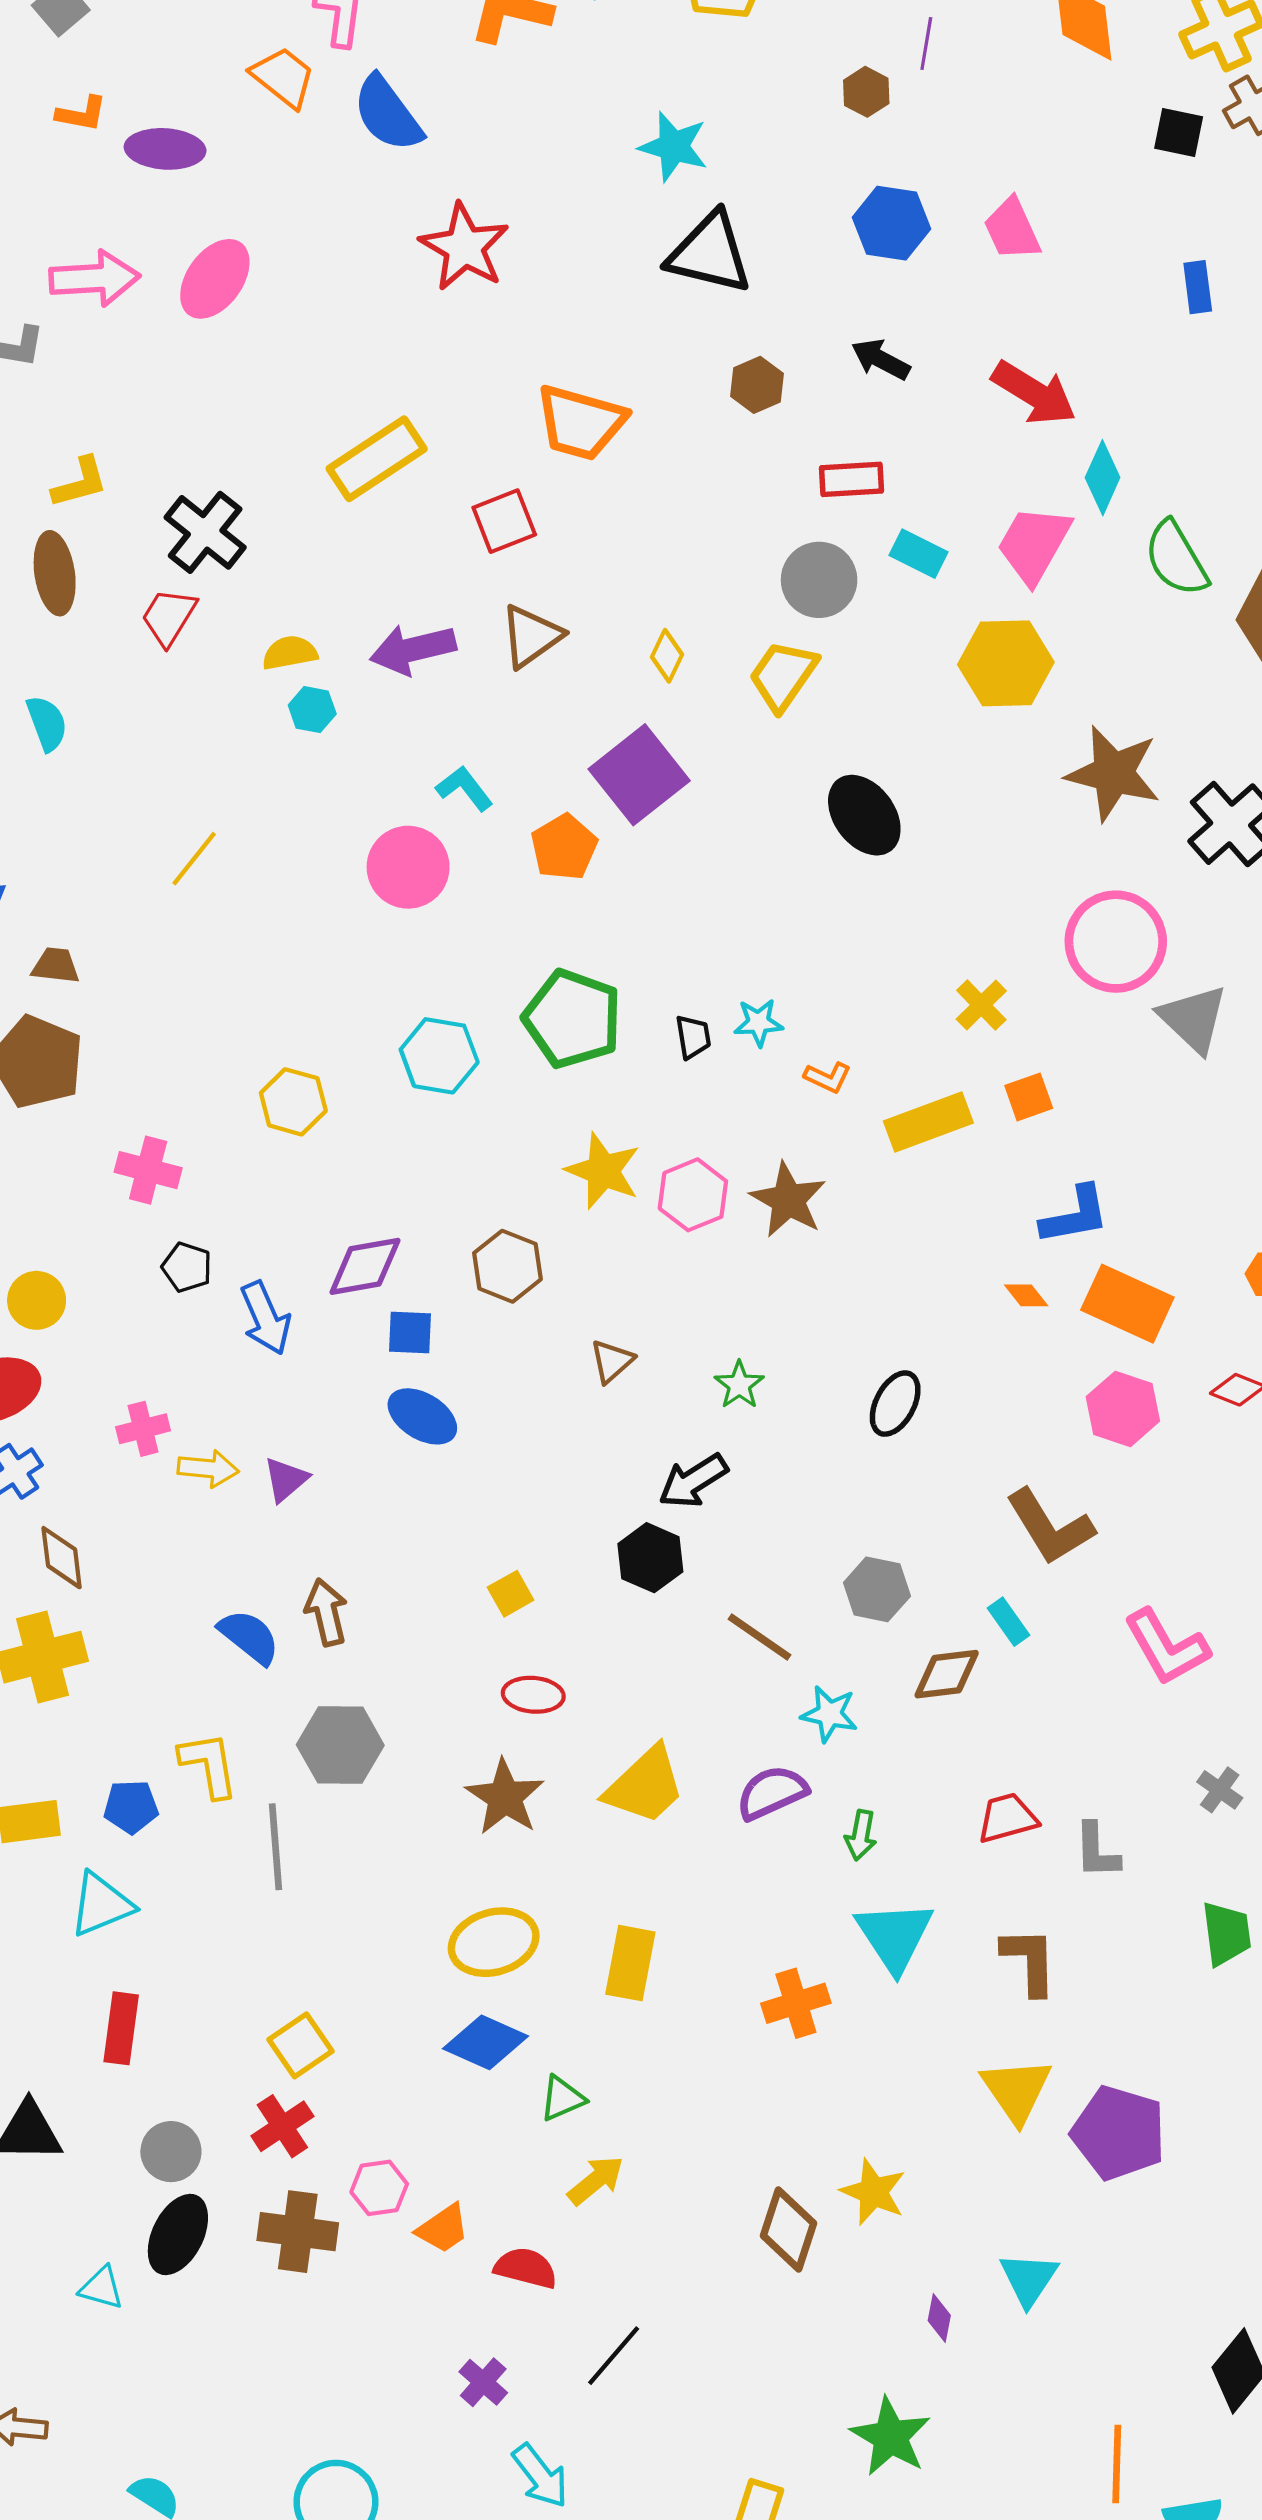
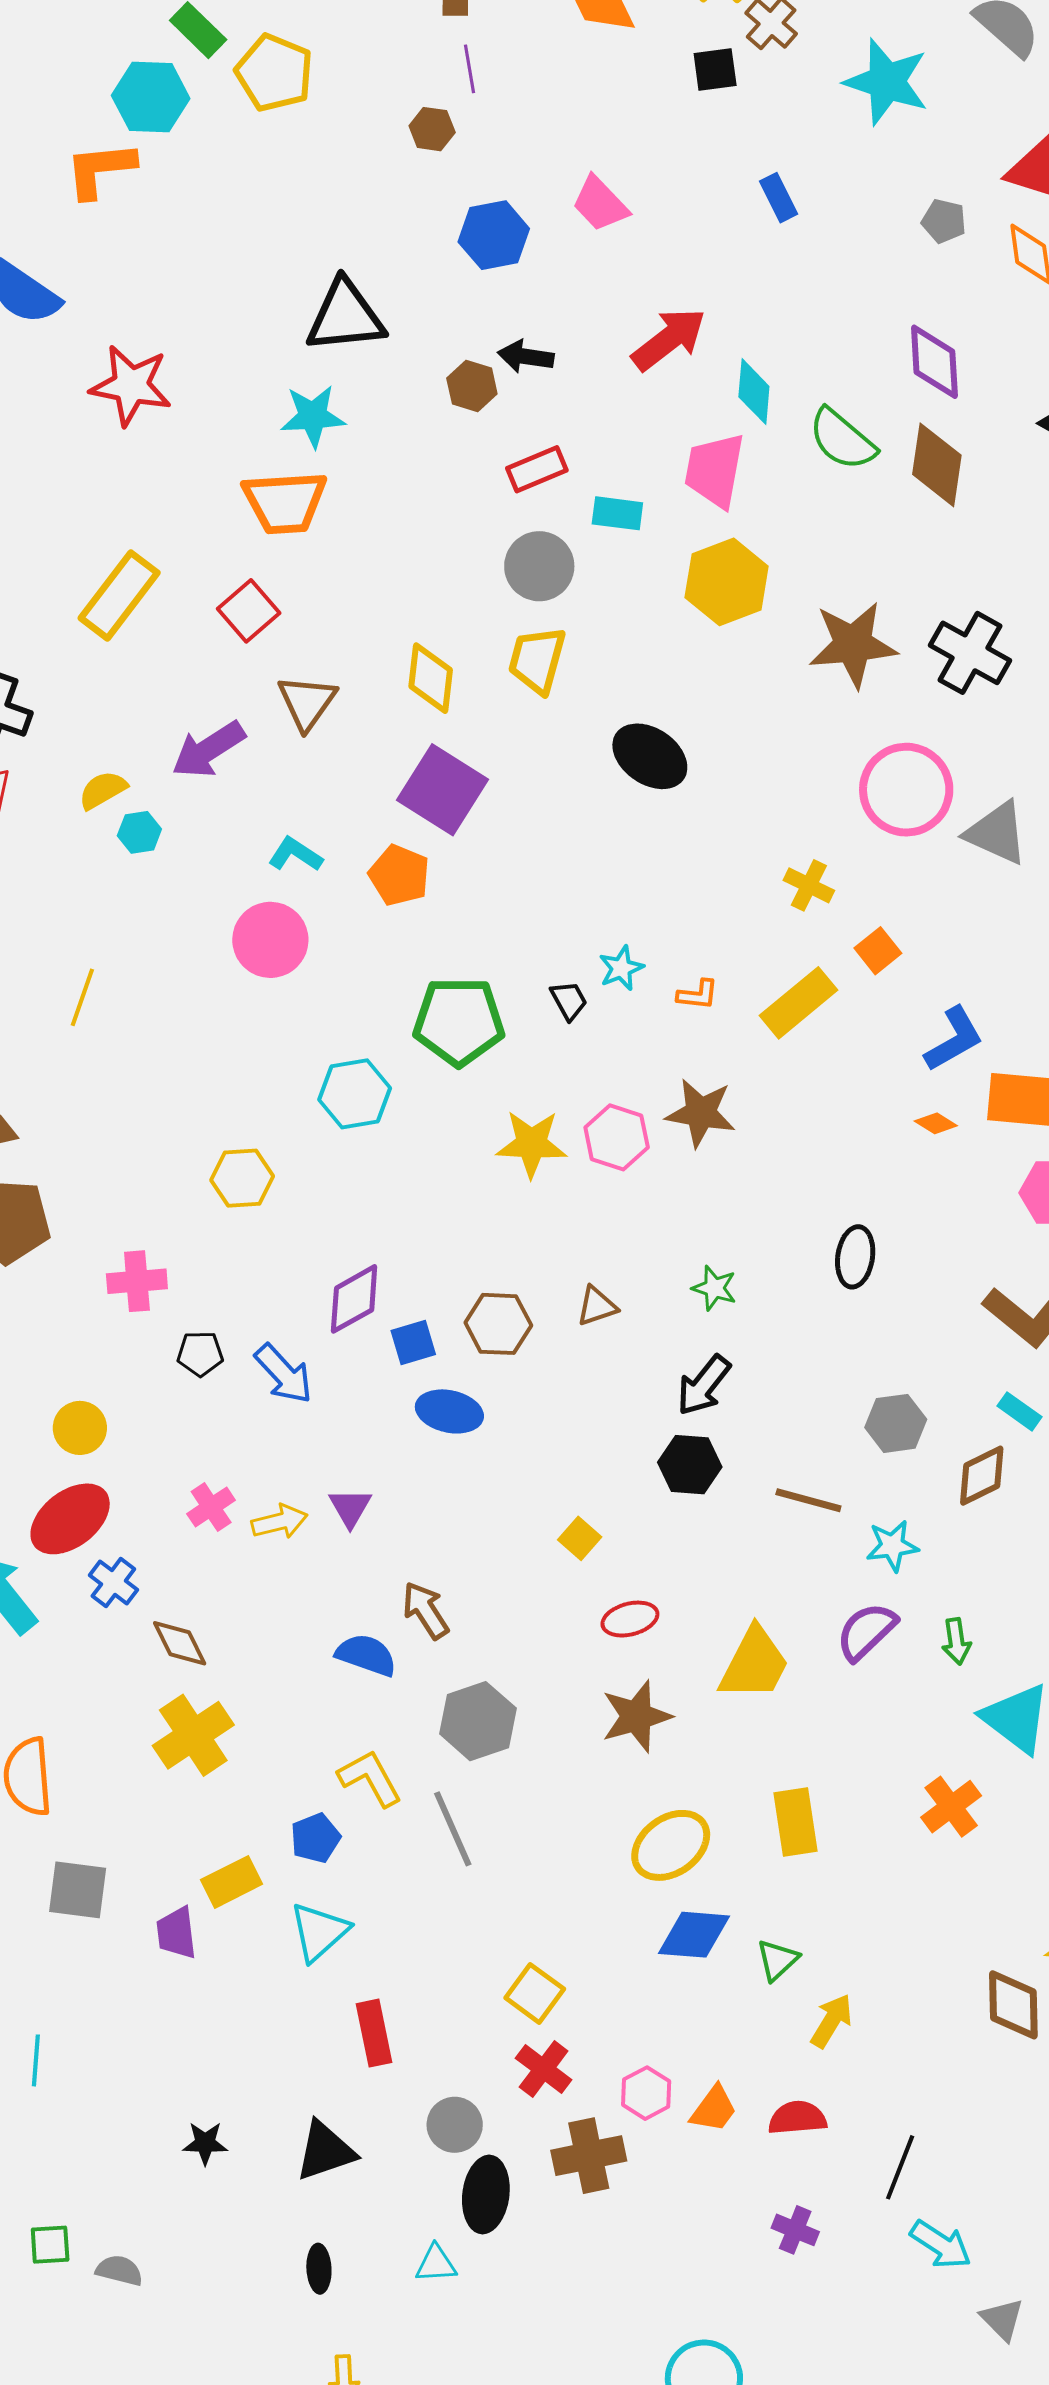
cyan star: (674, 147) -> (313, 416), moved
brown hexagon: (757, 385) -> (472, 386), moved
red arrow: (1034, 393) -> (669, 339), turned -50
yellow diamond: (667, 656) -> (431, 678), size x1.5
brown hexagon: (507, 1266) -> (498, 1324), moved
brown triangle: (612, 1361) -> (597, 1306), turned 42
brown star: (505, 1797) -> (636, 1716), turned -30
cyan arrow: (540, 2476) -> (941, 2245), moved

